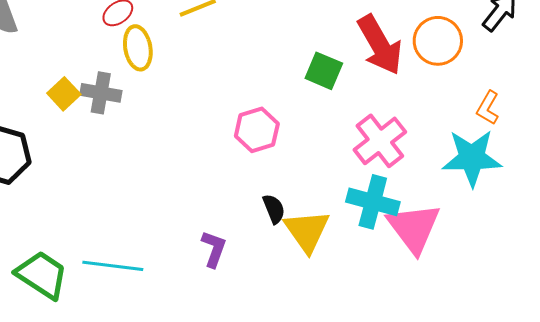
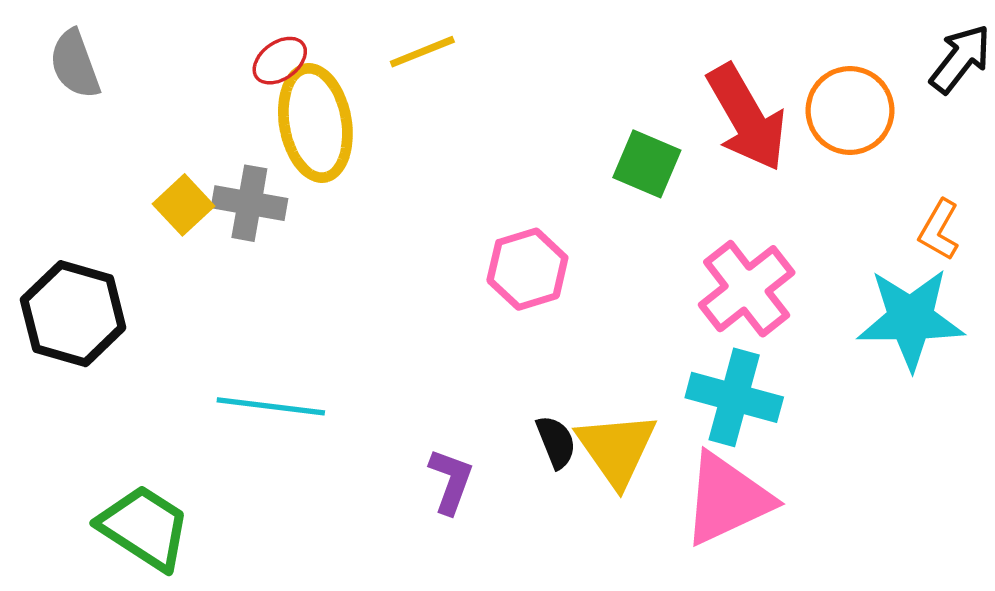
yellow ellipse: (138, 48) -> (315, 123), size x1.4
black semicircle: (274, 209) -> (556, 442), moved
pink triangle: (414, 228) -> (727, 499), moved, turned 42
cyan line: (113, 266) -> (271, 406), moved

